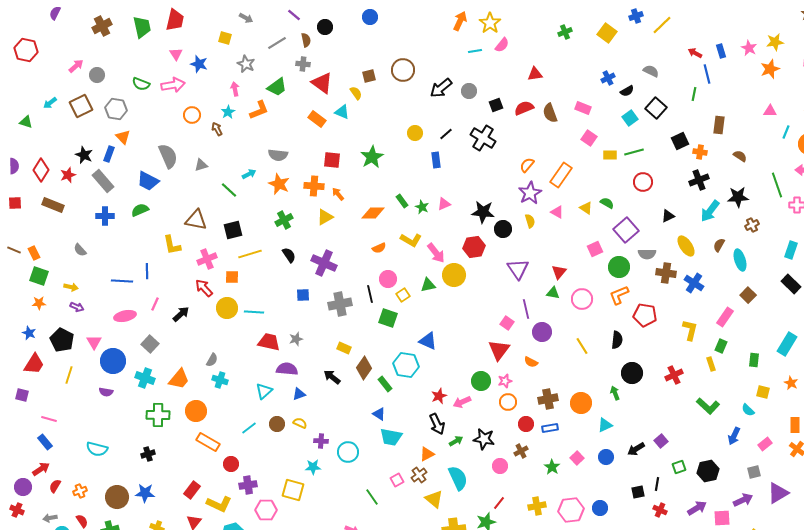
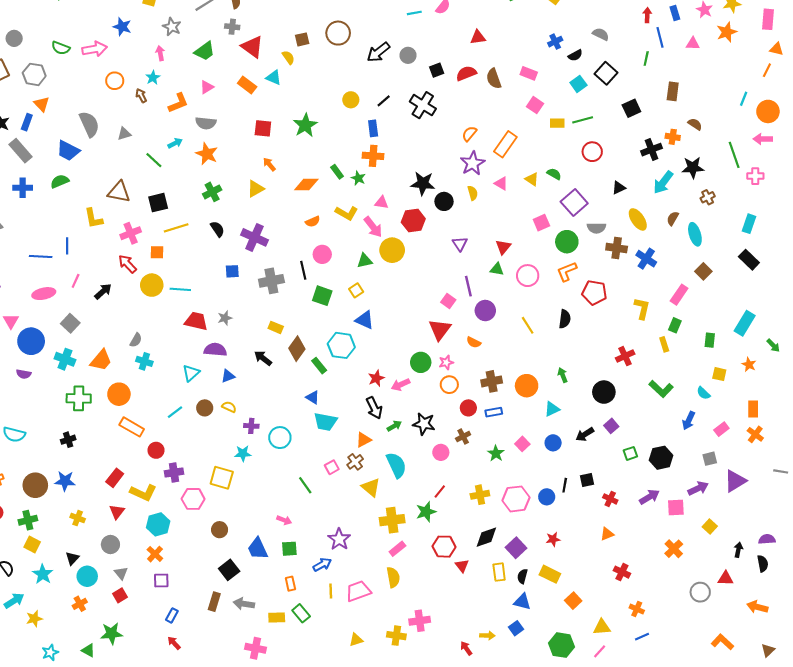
red arrow: (695, 53) -> (647, 15), turned 64
pink triangle: (176, 54) -> (207, 87), moved, turned 32
orange L-shape: (259, 110) -> (178, 103), moved
pink triangle: (770, 111) -> (693, 44), moved
orange cross: (700, 152) -> (673, 137), moved
orange cross: (314, 186) -> (373, 156), moved
pink triangle: (444, 204) -> (382, 203), moved, turned 32
purple triangle: (518, 269) -> (460, 244), size x0.7
yellow square: (403, 295) -> (356, 290), moved
black circle: (632, 373) -> (604, 392), moved
black line: (657, 484) -> (565, 485), moved

